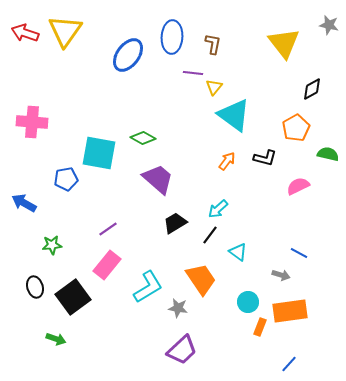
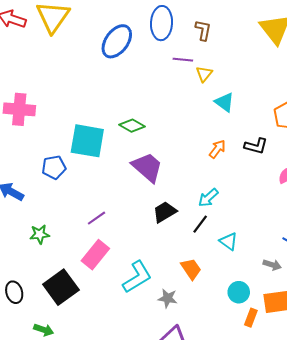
cyan triangle: (234, 115) -> (224, 102), size x0.6
orange trapezoid: (201, 279) -> (191, 269), size x0.7
black ellipse: (35, 287) -> (14, 292), moved

